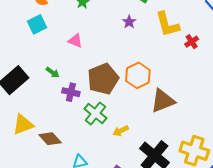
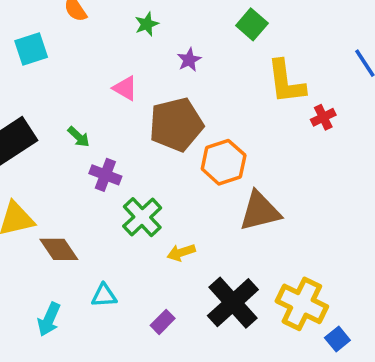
purple star: (129, 22) -> (189, 60), moved
cyan square: (37, 24) -> (31, 49), moved
brown pentagon: (103, 79) -> (176, 124), moved

